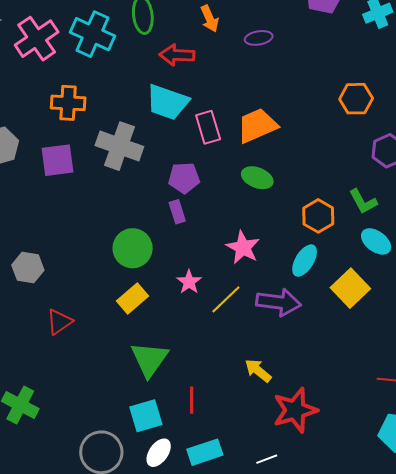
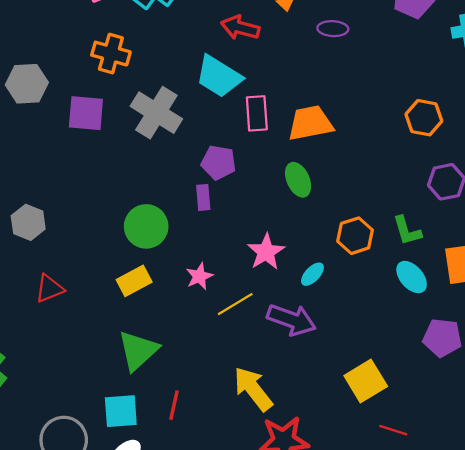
green ellipse: (257, 178) -> (298, 180), turned 32
cyan ellipse: (305, 261) -> (312, 274), moved, size x0.7
yellow square: (350, 288) -> (366, 381), moved
yellow arrow: (258, 371) -> (253, 389), size x1.5

